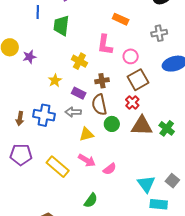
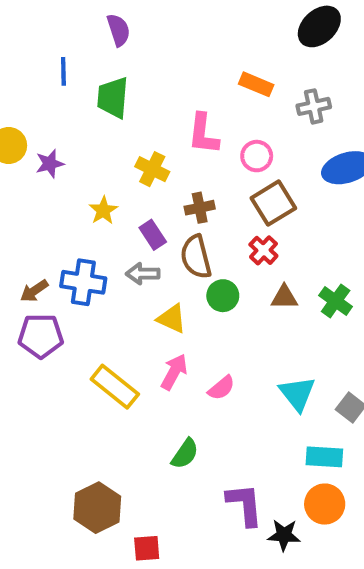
orange rectangle: (121, 19) -> (256, 84), moved
purple rectangle: (79, 93) -> (153, 235), turned 32
brown arrow: (20, 119) -> (34, 291), turned 48
brown triangle: (142, 126) -> (284, 297), size x0.6
yellow triangle: (87, 134) -> (172, 319), turned 42
purple pentagon: (21, 155) -> (41, 336), moved
pink arrow: (87, 160) -> (174, 372), turned -90
cyan triangle: (146, 184) -> (297, 394), moved

